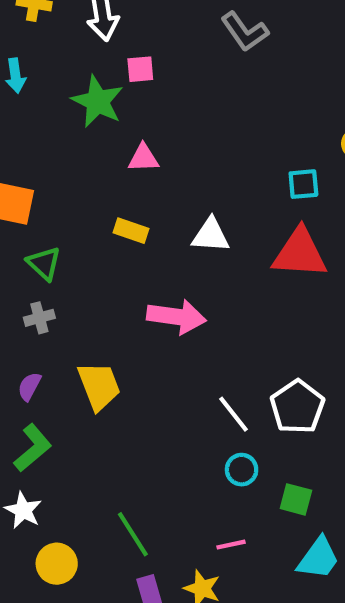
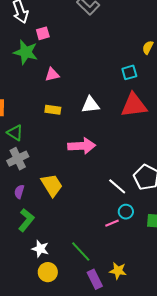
gray cross: (39, 318) -> (18, 159), size x1.5
white star: (23, 510) -> (40, 249), moved
pink line: (231, 545) -> (112, 223), moved

